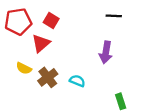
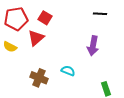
yellow semicircle: (24, 68) -> (10, 47), moved
brown cross: (48, 77) -> (39, 78), moved, turned -30

